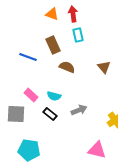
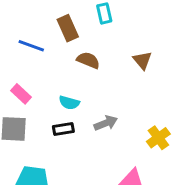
pink rectangle: (31, 95) -> (21, 94), moved
black rectangle: (50, 114) -> (63, 129), turned -48

